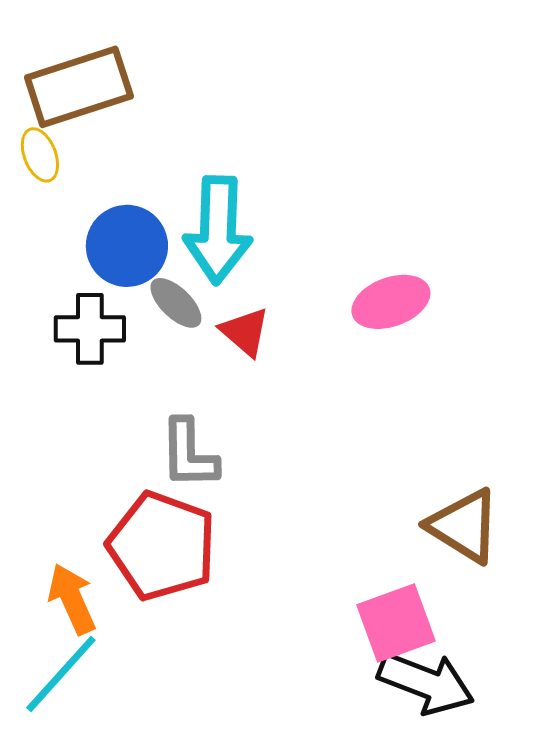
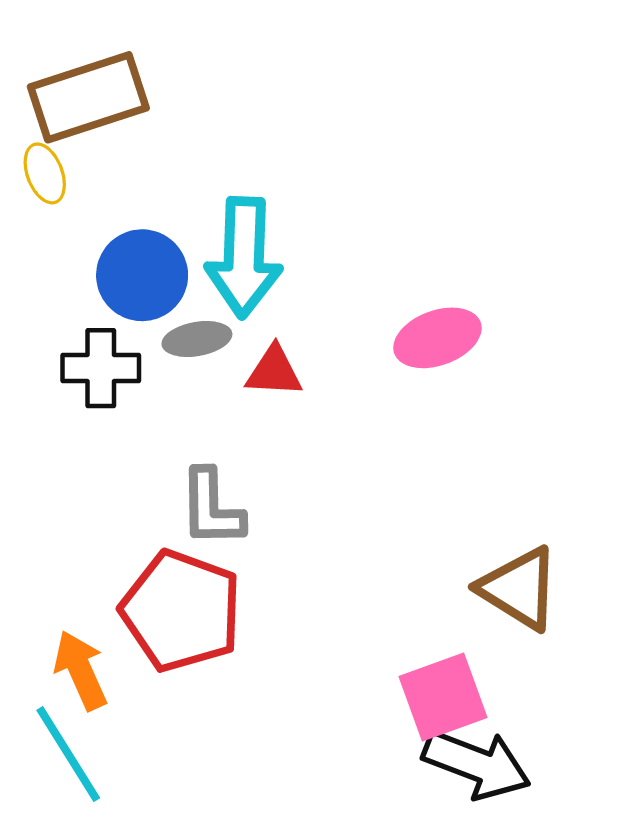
gray ellipse: (176, 303) -> (197, 339), turned -54
red triangle: (245, 332) -> (274, 371), turned -38
cyan line: (61, 674) -> (68, 754), turned -74

